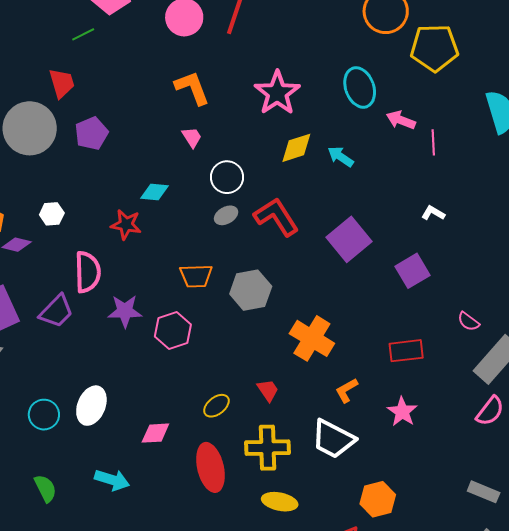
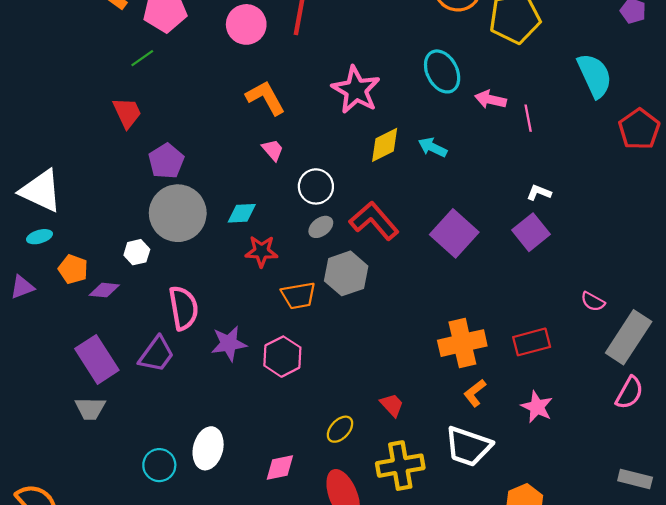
gray circle: (30, 128) -> (178, 213), moved
red star: (126, 225) -> (262, 251), moved
purple square: (412, 271) -> (531, 232), moved
gray hexagon: (251, 290) -> (346, 273), moved
orange cross: (312, 338) -> (462, 343), moved, turned -36

